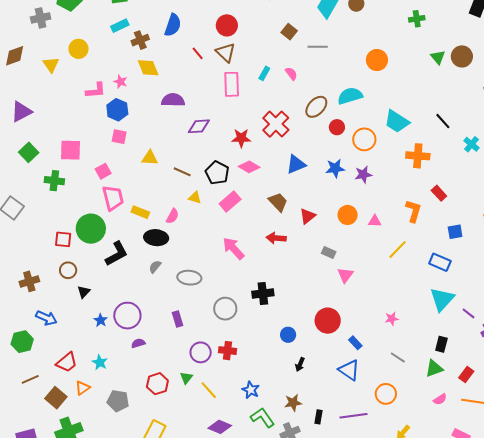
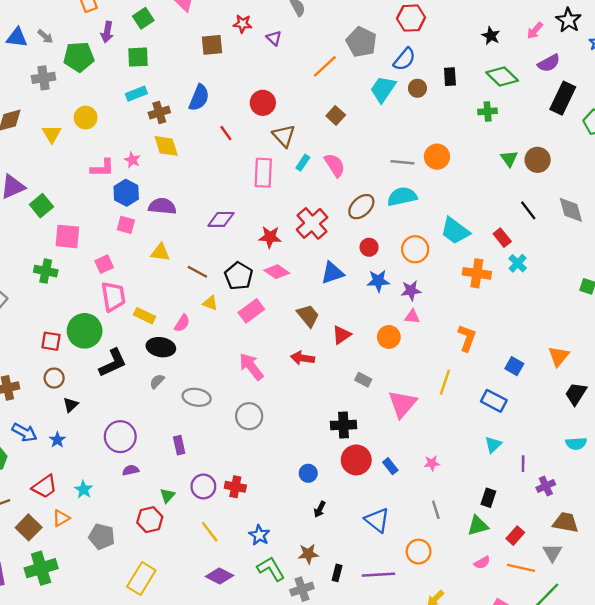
gray line: (318, 47) -> (402, 162), moved
brown triangle: (226, 52) -> (284, 136), moved
pink semicircle: (291, 74) -> (335, 165), size x1.5
purple semicircle: (173, 100) -> (162, 206), moved
black line: (443, 121) -> (528, 210), moved
red circle: (337, 127) -> (369, 247), moved
cyan cross: (471, 144) -> (518, 263), moved
green square: (29, 152) -> (41, 206), moved
red rectangle: (439, 193) -> (502, 238), moved
pink triangle: (375, 221) -> (412, 317), moved
blue square: (455, 232) -> (514, 366), turned 35
yellow line: (398, 249) -> (445, 382), turned -30
pink triangle: (345, 275) -> (402, 404), moved, size x1.5
black cross: (263, 293) -> (344, 425), moved
cyan triangle: (442, 299) -> (493, 445), size x0.6
gray circle: (225, 309) -> (249, 416), moved
purple line: (469, 313) -> (523, 464), turned 48
blue star: (101, 320) -> (57, 440), moved
blue rectangle: (355, 343) -> (390, 466), moved
gray line: (398, 358) -> (436, 510), turned 35
green triangle: (186, 378) -> (167, 496), moved

